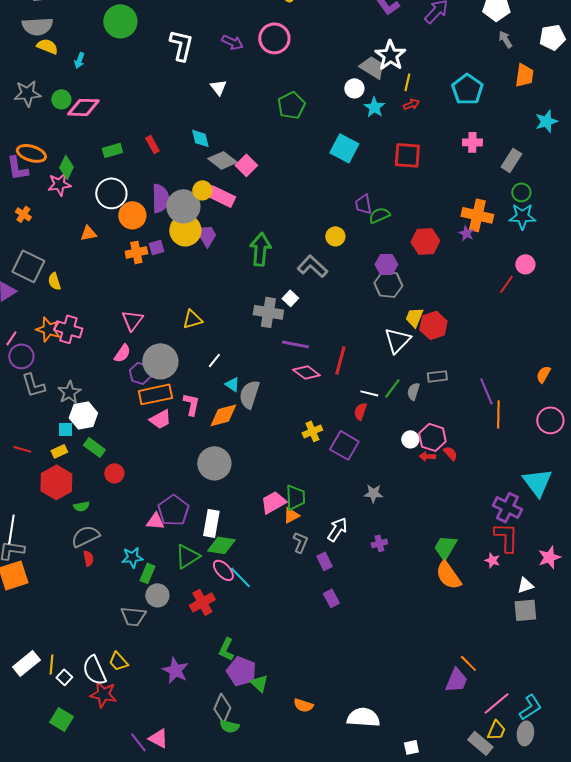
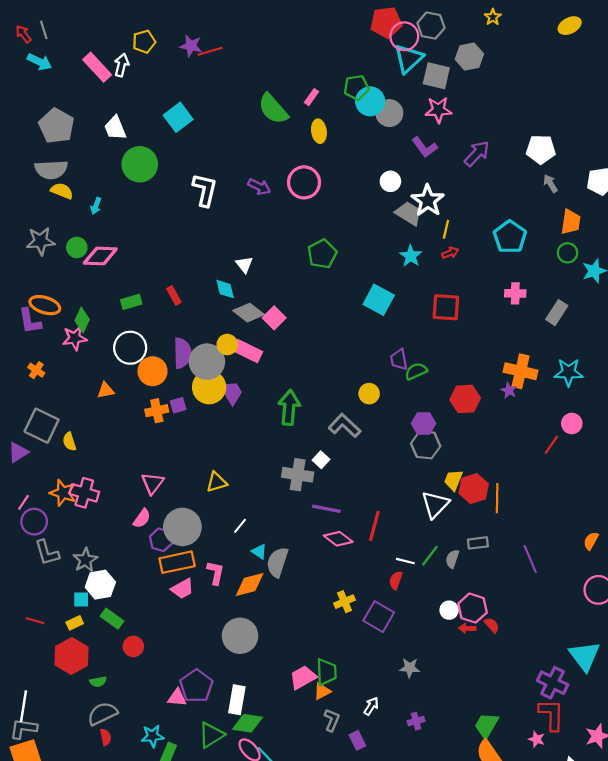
white triangle: (218, 87) -> (244, 265), moved
white circle: (354, 88) -> (390, 181), moved
green circle: (521, 192) -> (567, 253), moved
orange line: (498, 414) -> (497, 498), moved
white arrow: (337, 529) -> (371, 706), size x0.7

